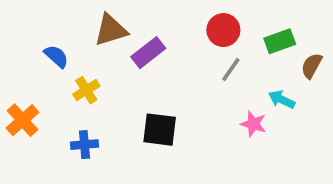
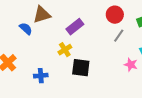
brown triangle: (111, 30) -> (42, 15), moved
yellow cross: (86, 90) -> (65, 50), moved

